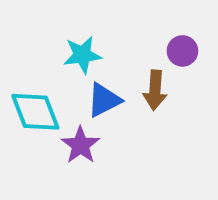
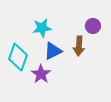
cyan diamond: (35, 112) -> (18, 57), turned 40

